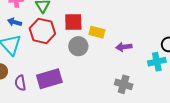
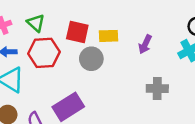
red square: (73, 22) -> (77, 32), turned 30
purple arrow: (124, 47) -> (145, 44), turned -42

